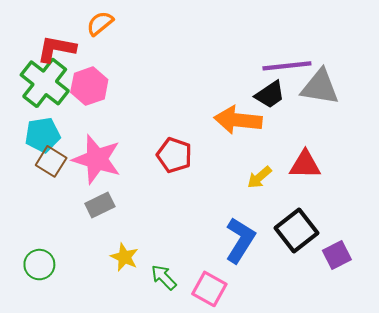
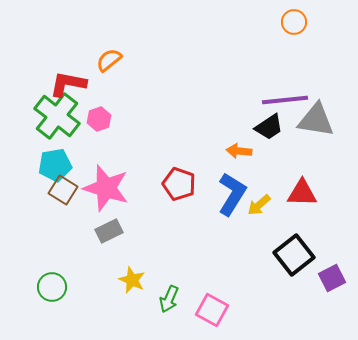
pink hexagon: (89, 86) -> (99, 119), size x0.7
orange arrow: (238, 120) -> (239, 151), size x0.6
blue L-shape: (240, 240) -> (232, 194), moved
green arrow: (164, 277) -> (169, 299), turned -112

